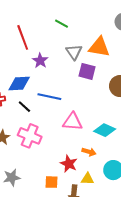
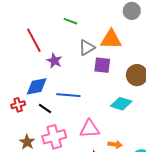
gray triangle: (74, 52) -> (87, 48), turned 42
pink triangle: (73, 122) -> (89, 129), moved
cyan diamond: (105, 130) -> (121, 104), moved
pink cross: (30, 136) -> (54, 137), turned -30

